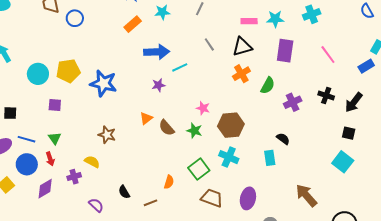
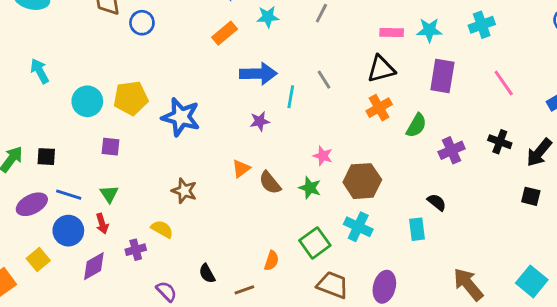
gray line: (209, 44) -> (324, 80), moved
cyan line: (180, 67) -> (291, 97), turned -56
cyan square: (343, 162) -> (532, 281), moved

